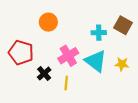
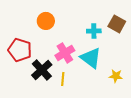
yellow star: (122, 64) -> (116, 76), moved
black cross: (44, 74) -> (42, 70), size x1.5

